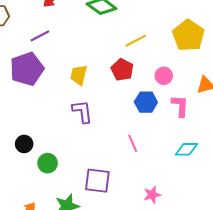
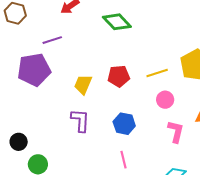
yellow line: (136, 41) -> (157, 73), moved
red pentagon: (122, 70) -> (119, 76), moved, turned 30
blue hexagon: (146, 102) -> (124, 124), moved

